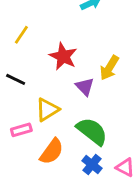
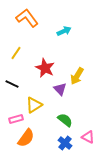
green semicircle: (92, 131) -> (65, 120), size x0.7
orange semicircle: (52, 151) -> (26, 138), moved
pink triangle: (125, 167) -> (88, 137), moved

